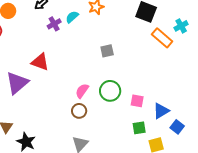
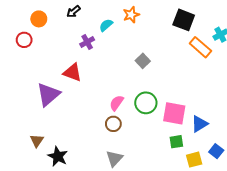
purple cross: (54, 24) -> (87, 42), moved
gray square: (107, 51) -> (143, 61), turned -32
pink square: (137, 101) -> (174, 113), size x1.6
blue square: (177, 127) -> (216, 151), moved

